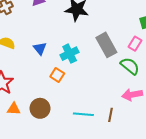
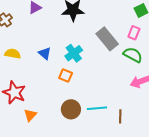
brown circle: (40, 108) -> (71, 109), moved
orange triangle: (14, 109) -> (30, 115), turned -40
brown line: (111, 115) -> (120, 116), moved

